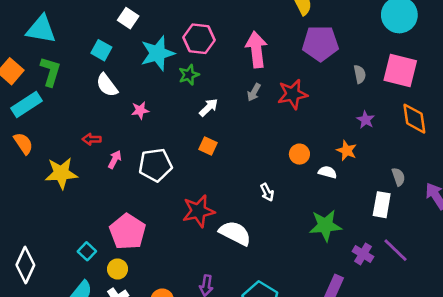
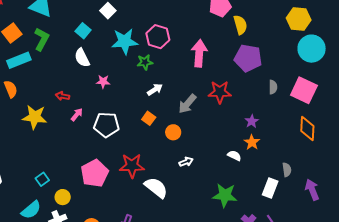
gray arrow: (254, 92) -> (187, 104), moved, size x1.5
purple star: (366, 120) -> (252, 121), moved
orange circle: (299, 154) -> (173, 132), moved
white arrow: (267, 192) -> (186, 162), turned -96
pink pentagon: (127, 232) -> (95, 173), moved

